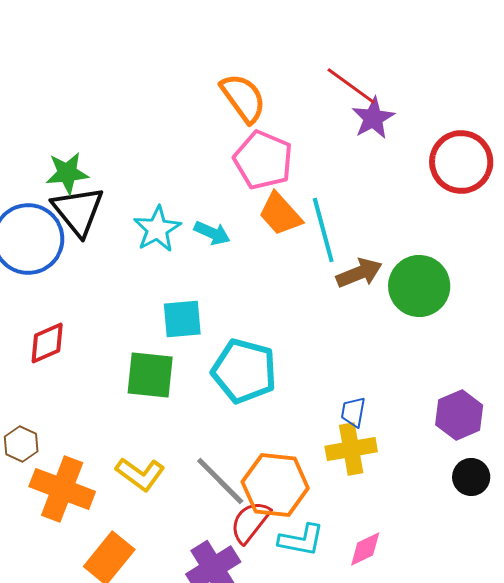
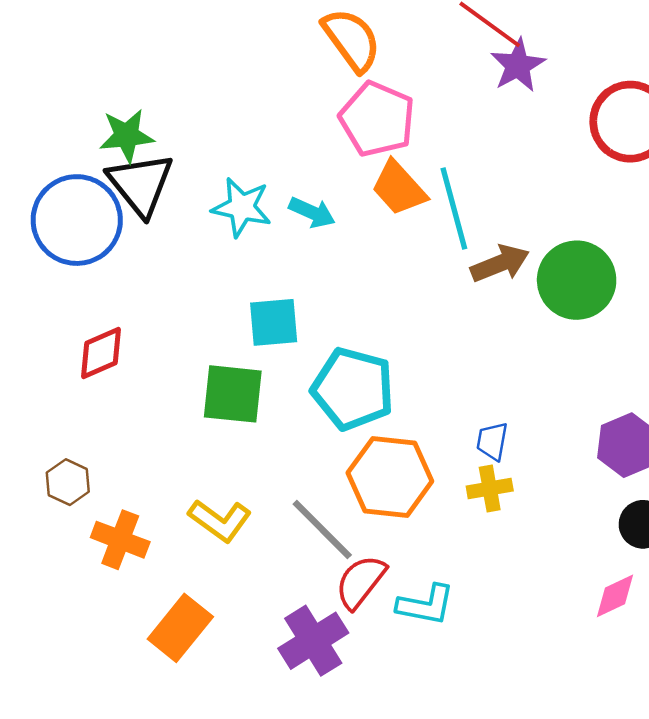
cyan star: (157, 229) -> (242, 207), turned -30
yellow cross: (351, 449) -> (490, 489), size x0.7
orange hexagon: (275, 485) -> (390, 477), moved
orange cross: (62, 489) -> (120, 540), size x0.7
pink diamond: (365, 549) -> (615, 596), moved

